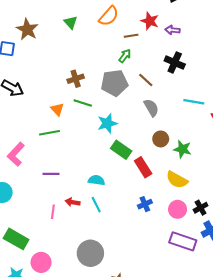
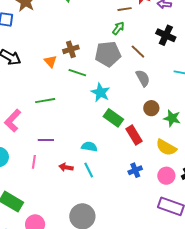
orange triangle: (57, 109) -> (50, 61), moved
cyan star: (107, 123) -> (100, 92), turned -30
pink line: (53, 212) -> (34, 162), moved

